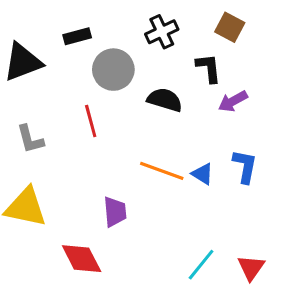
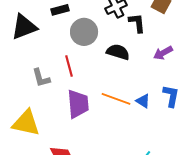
black L-shape: (209, 68) -> (137, 23), moved
gray L-shape: (30, 139) -> (41, 78), moved
purple trapezoid: (115, 212) -> (78, 104), moved, size x1.4

